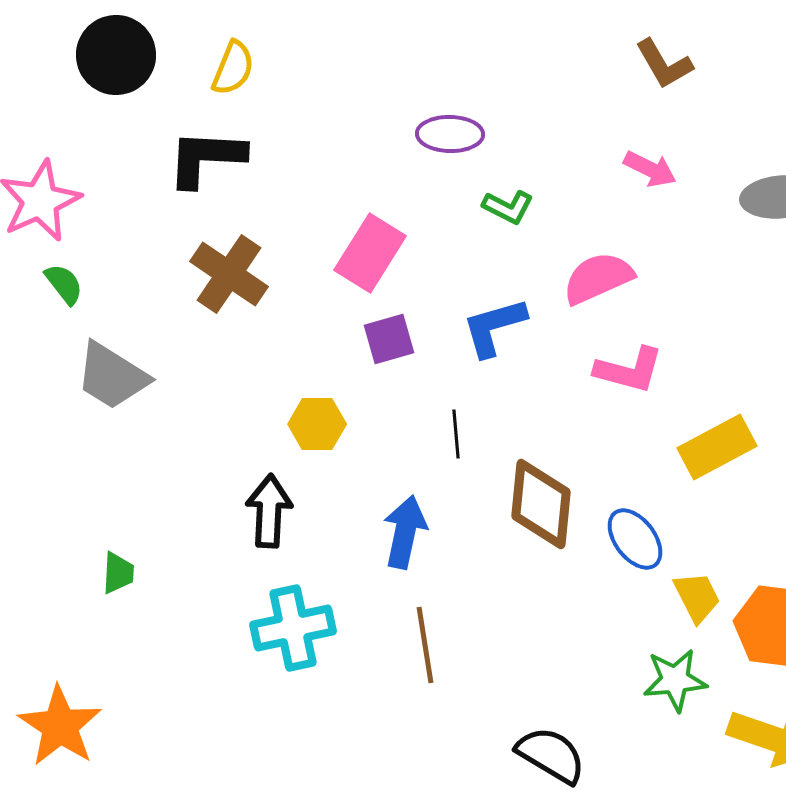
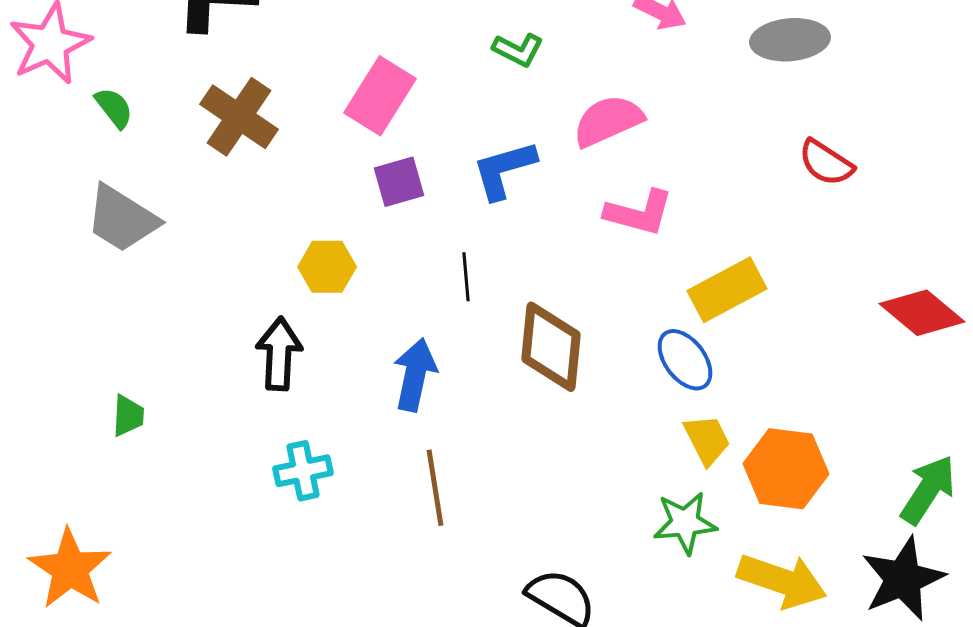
green semicircle: (64, 284) -> (114, 108), moved
blue ellipse: (635, 539) -> (685, 360), moved
cyan cross: (293, 628) -> (303, 471), size x0.7

